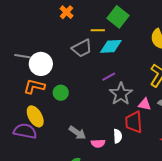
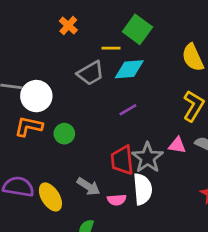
gray star: (121, 94) -> (148, 158), moved
yellow ellipse: (35, 116) -> (50, 197), moved
red trapezoid: (134, 122) -> (122, 160), moved
white semicircle: (118, 136) -> (143, 189), size x1.6

